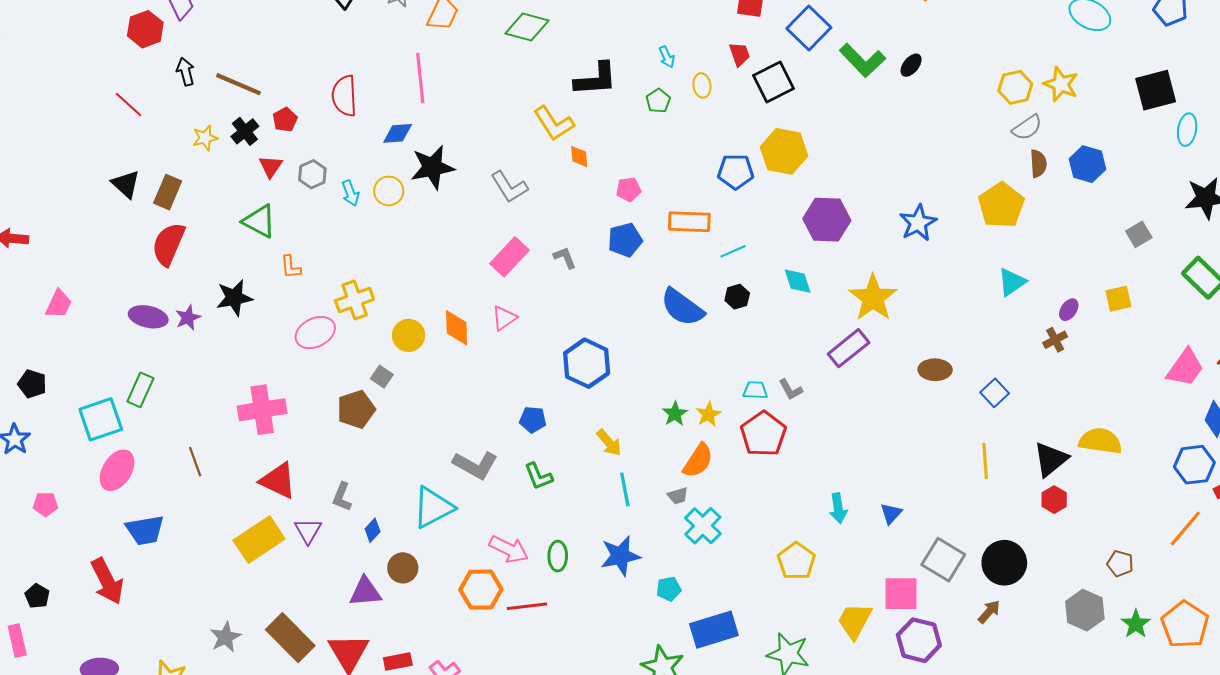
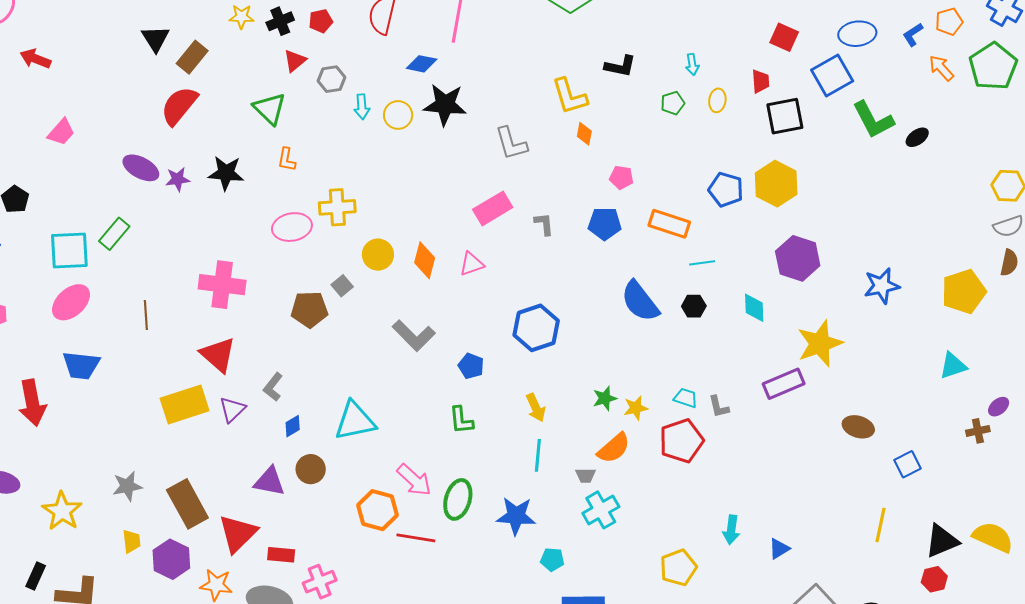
black L-shape: (596, 79) -> (620, 66), size x0.7
gray L-shape: (475, 465) -> (414, 335), moved
green ellipse: (558, 556) -> (458, 499), size x1.4

